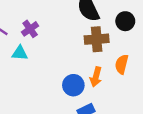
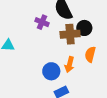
black circle: (125, 21) -> (84, 28), moved
purple cross: (30, 29) -> (42, 22), moved, turned -32

